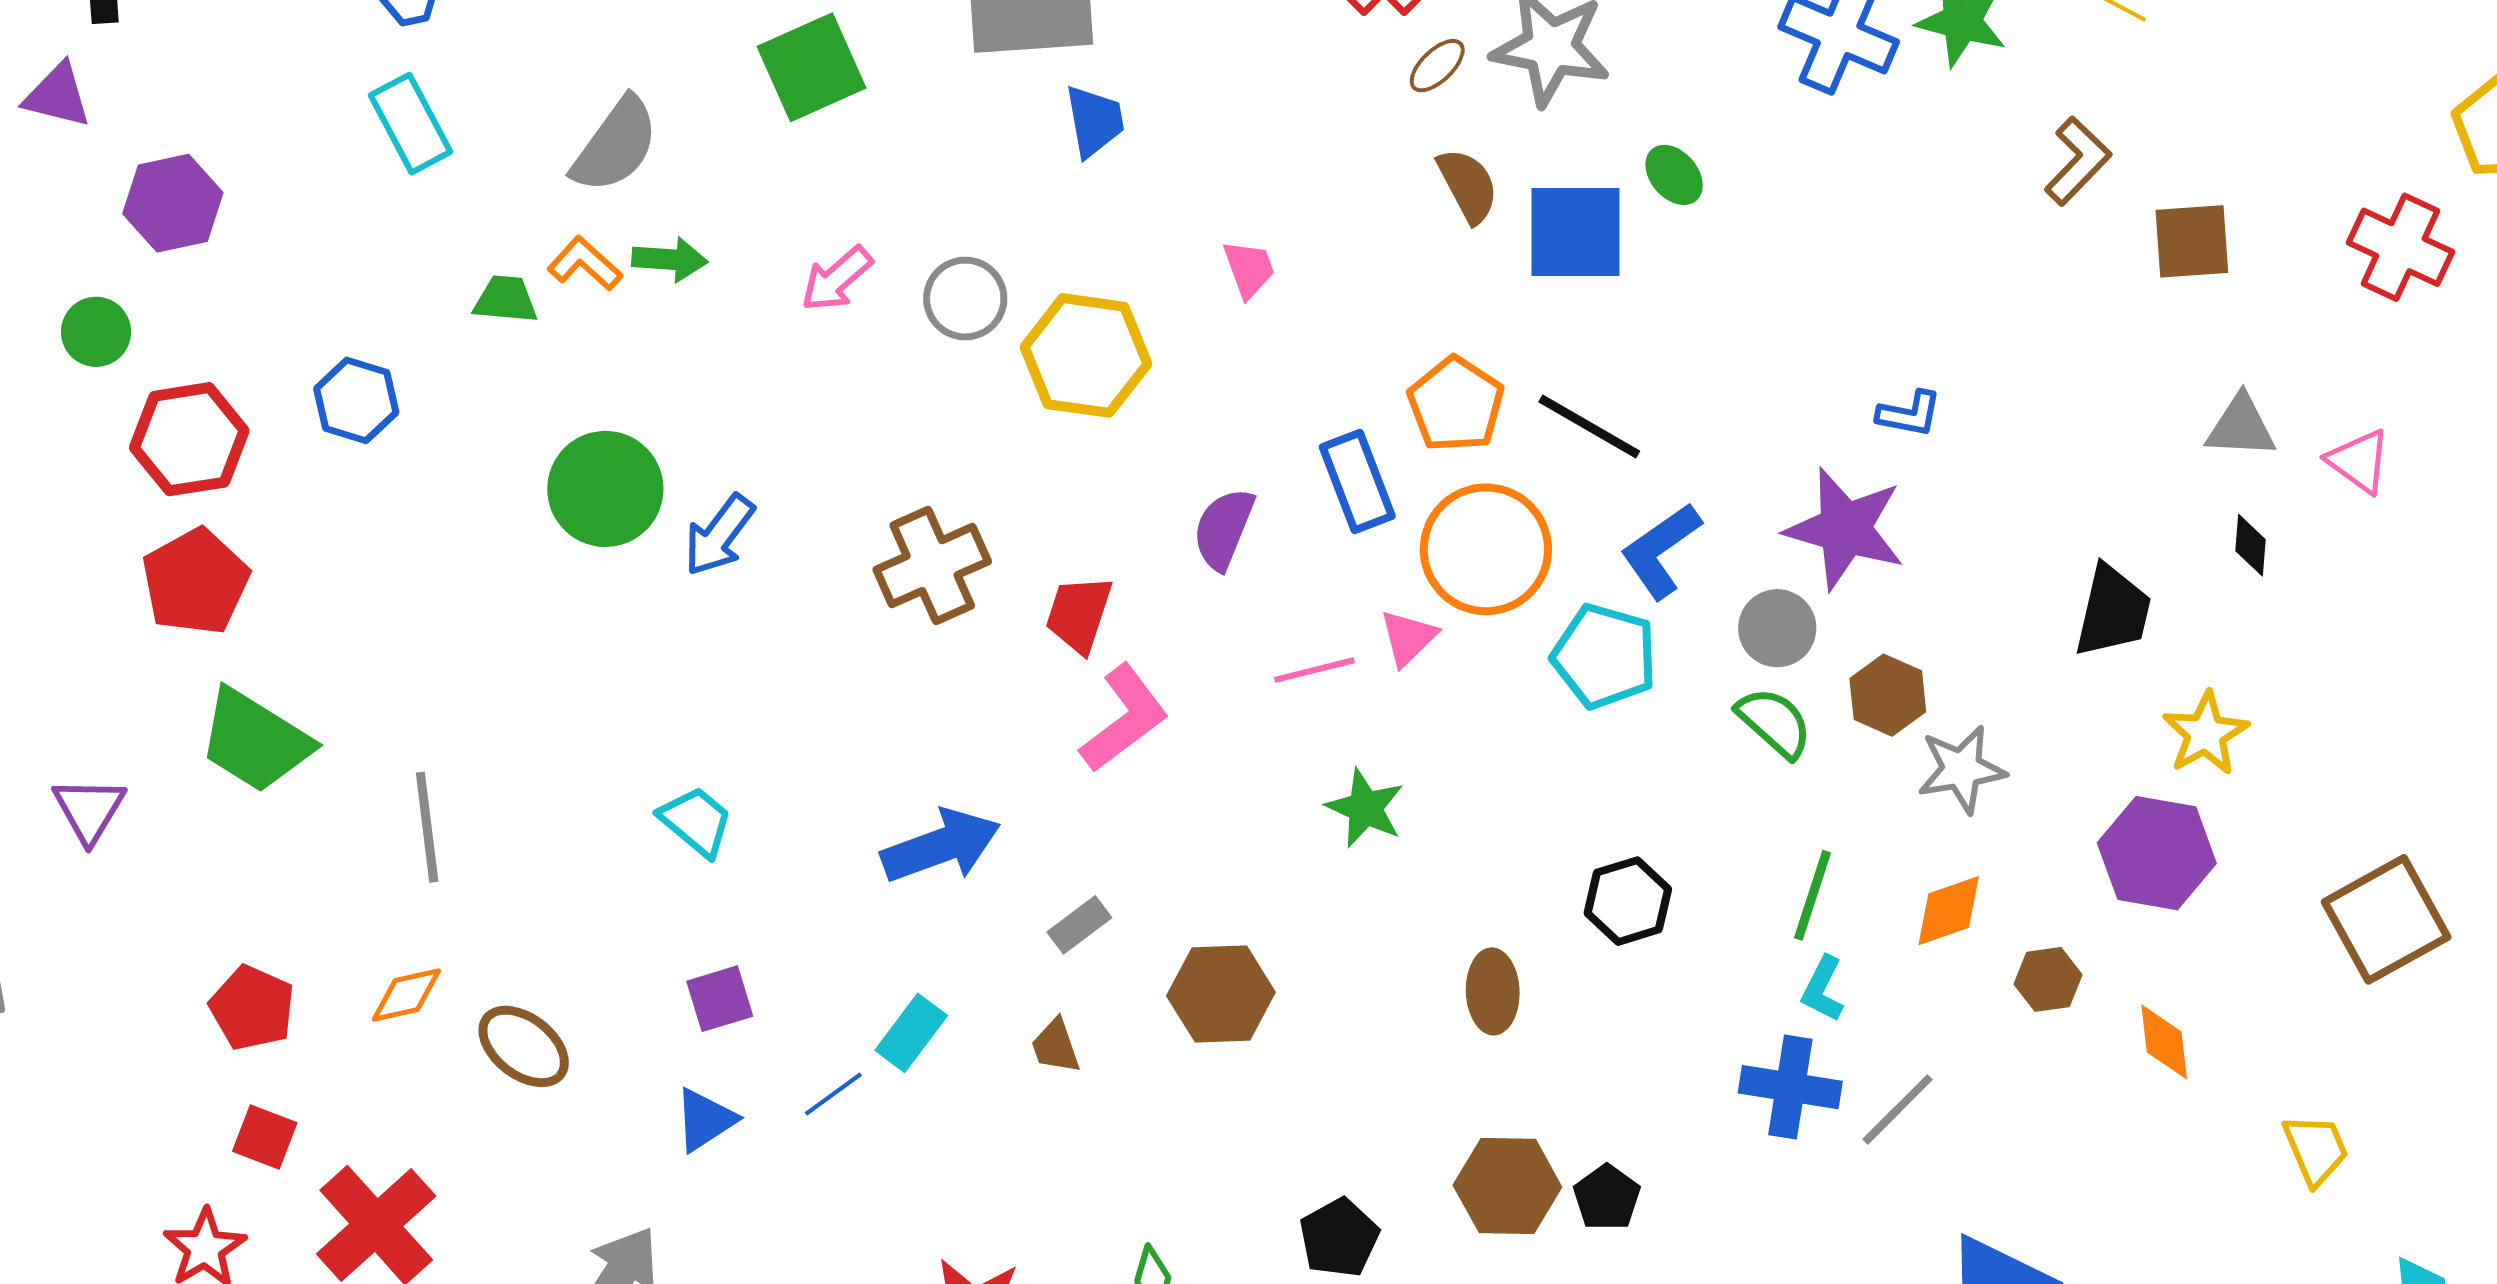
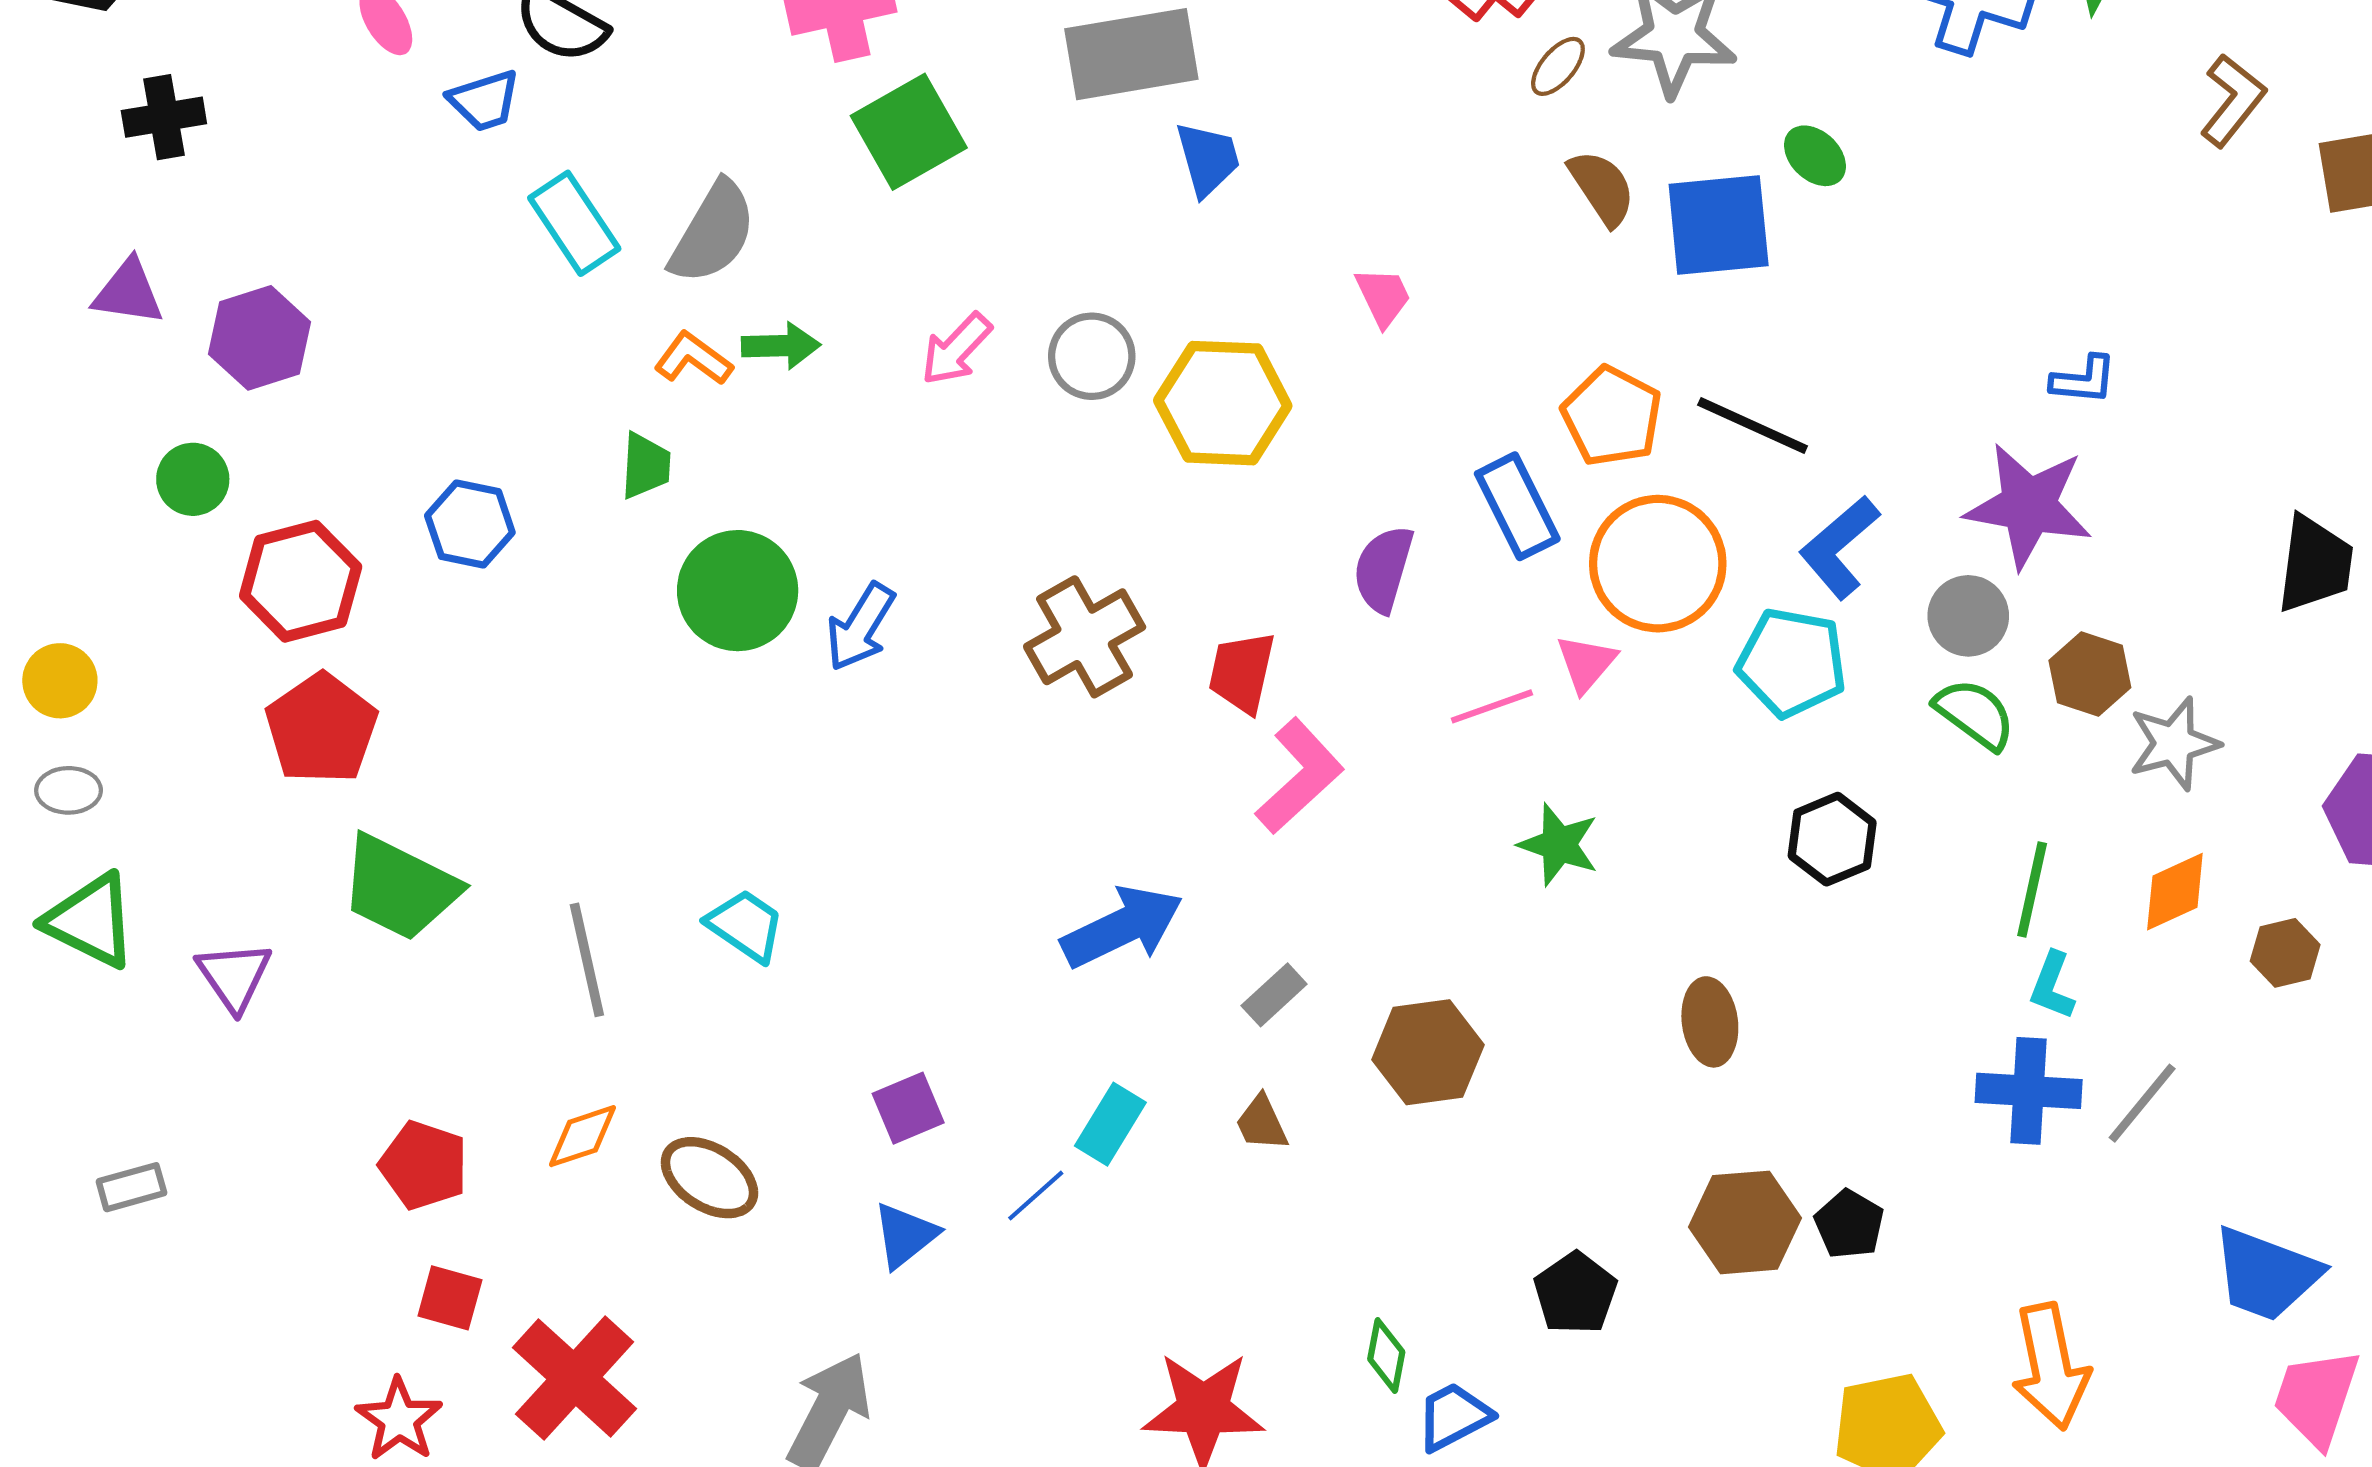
purple triangle: (57, 96) -> (128, 292), moved
cyan rectangle: (410, 124) -> (574, 223), moved
green trapezoid: (506, 299) -> (646, 466), moved, turned 94
cyan trapezoid: (696, 821) -> (746, 925), moved
black hexagon: (1628, 901) -> (1832, 839), moved

